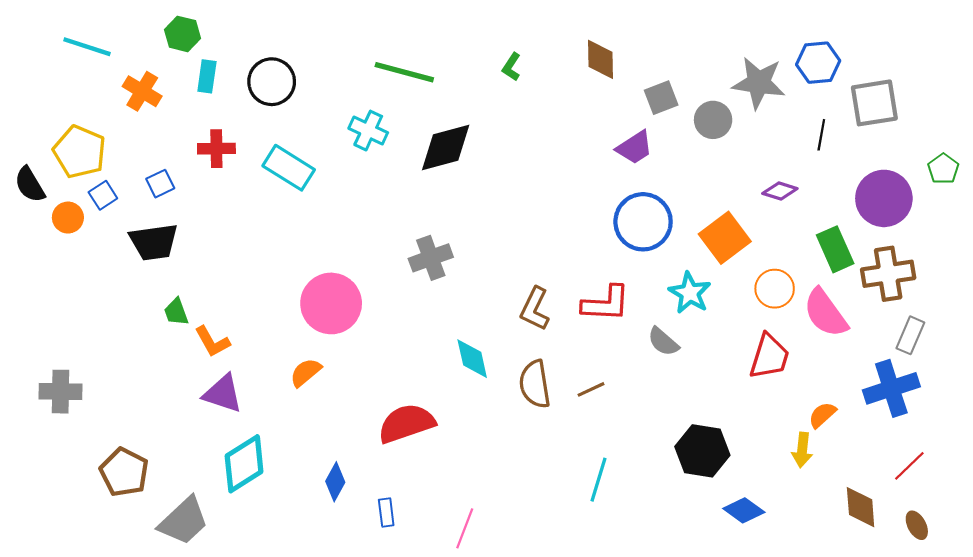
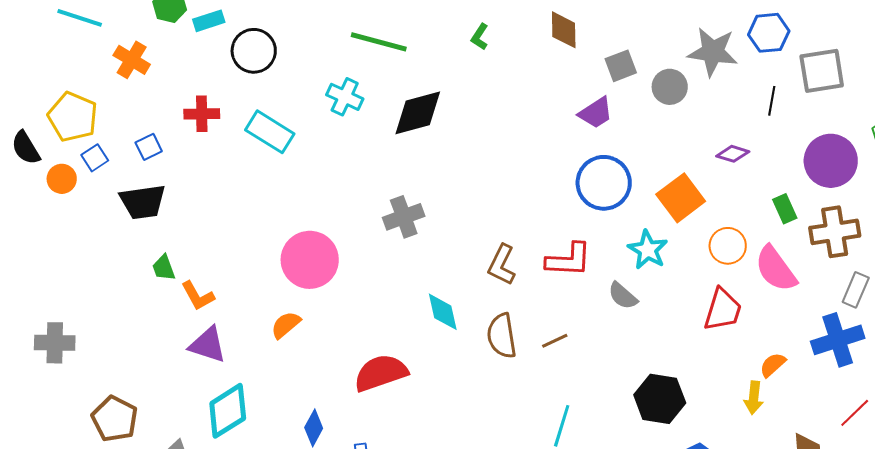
cyan rectangle: (207, 76) -> (209, 21), moved, turned 64
green rectangle: (835, 249) -> (785, 209), size x0.7

